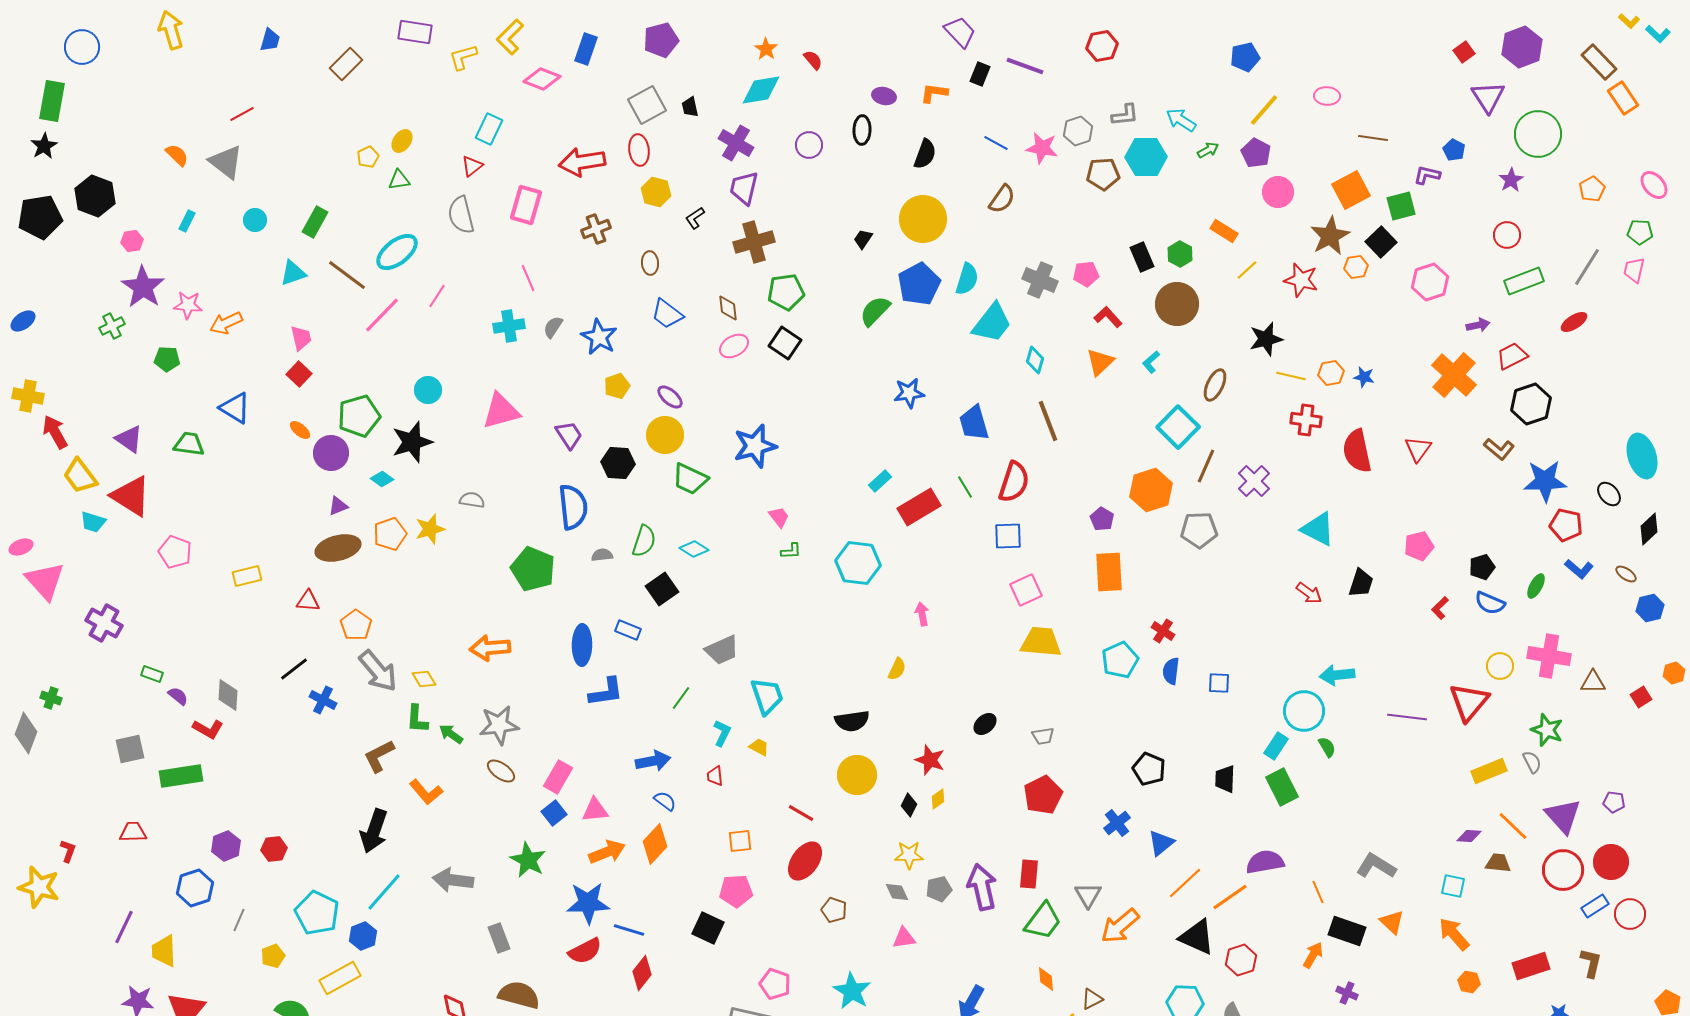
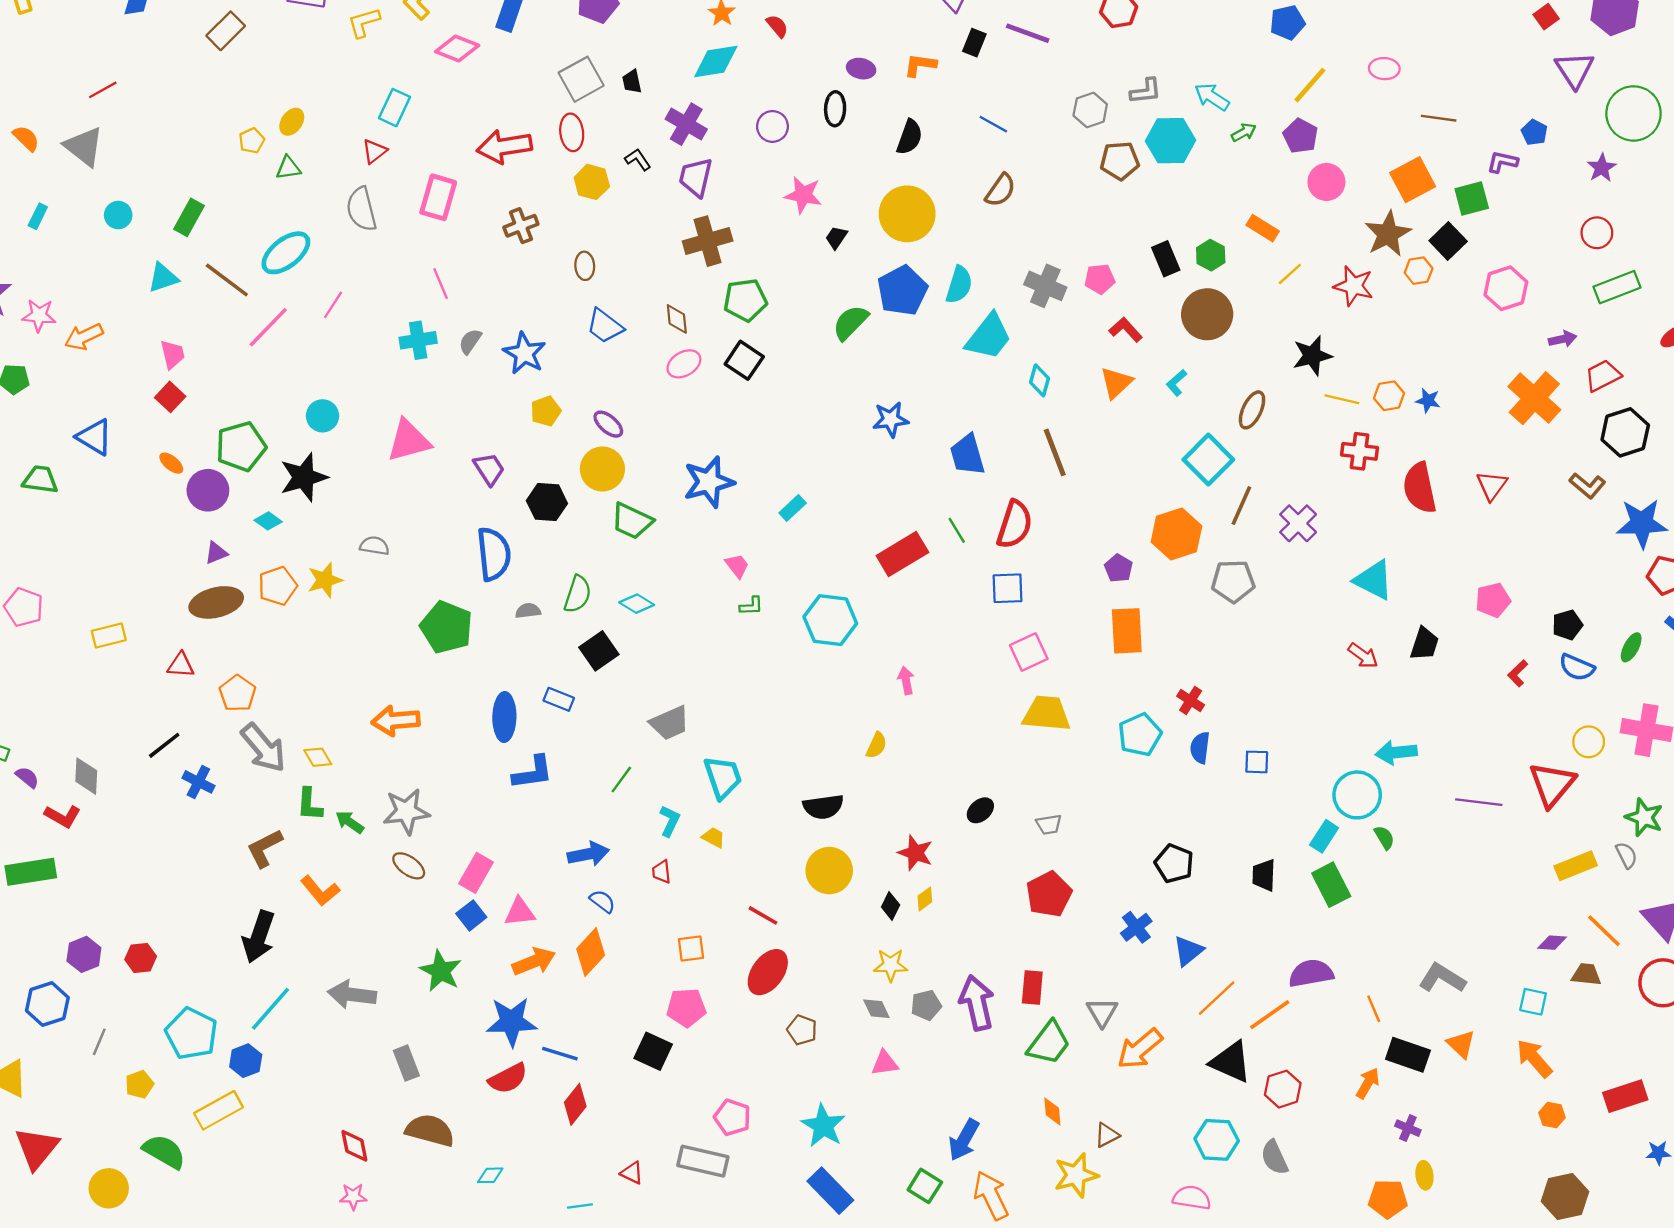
pink star: (1042, 148) -> (803, 195), moved
black L-shape: (695, 218) -> (638, 160), moved, turned 90
cyan rectangle: (880, 481) -> (793, 508), moved

